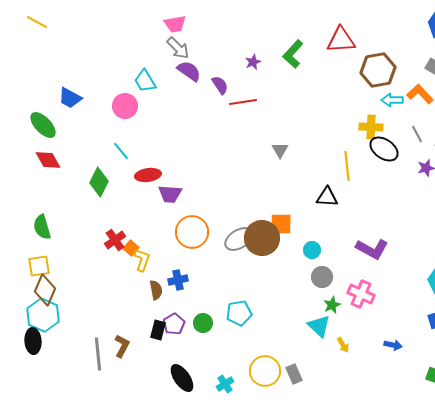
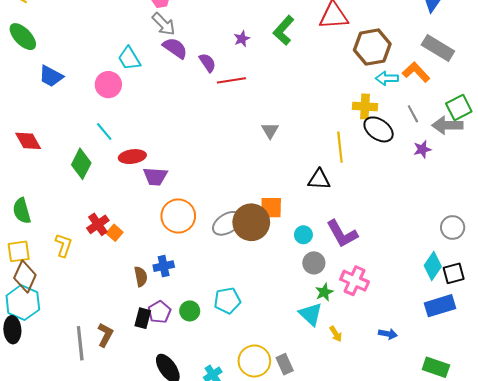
green ellipse: (43, 125) -> (23, 37), moved
purple L-shape: (372, 249) -> (342, 234), moved, turned 32
yellow L-shape: (142, 260) -> (63, 245), moved

